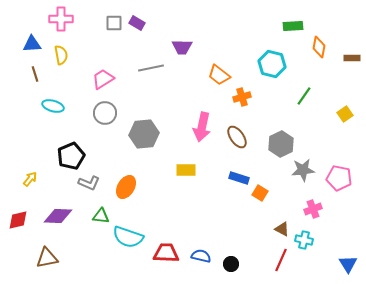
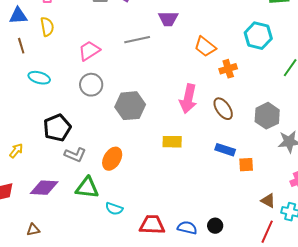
orange square: (260, 193) -> (246, 165), turned -35
green triangle: (101, 216) -> (87, 188), size x1.4
cyan semicircle: (128, 237) -> (114, 209), size x0.6
brown triangle: (47, 258) -> (33, 230), size x0.6
black circle: (231, 264) -> (215, 226), moved

